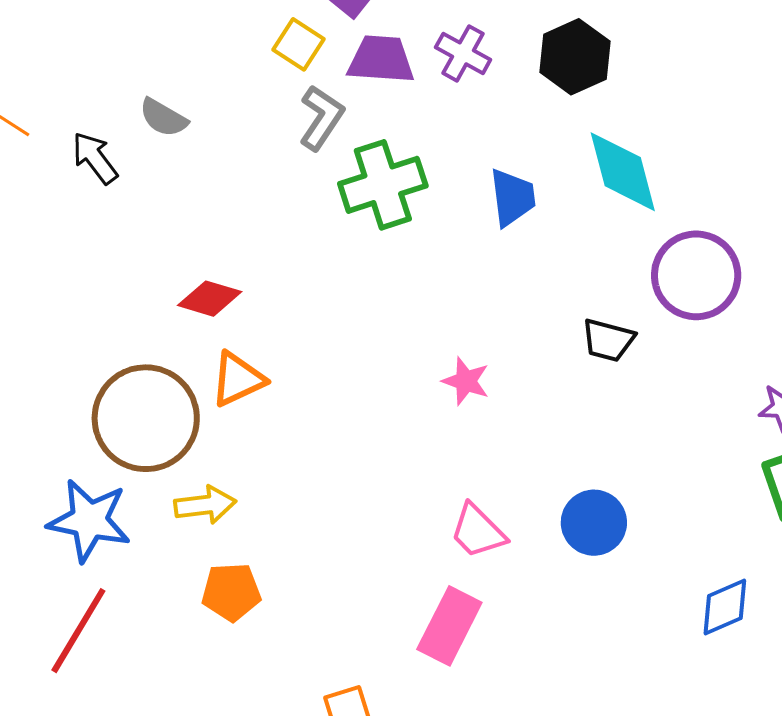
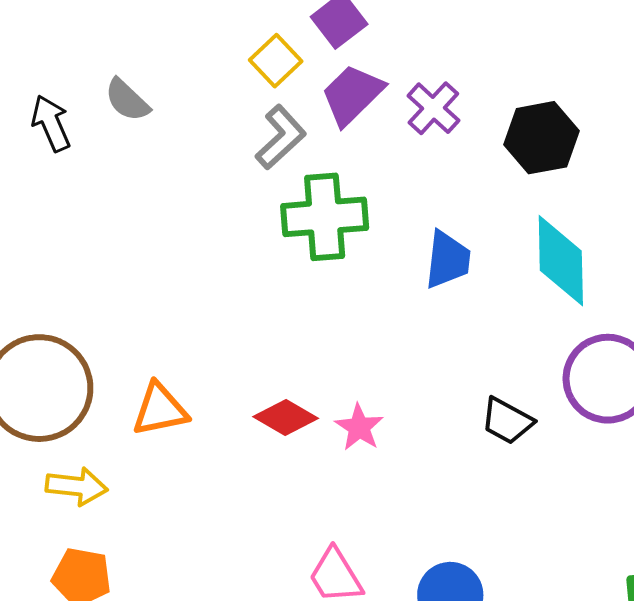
purple trapezoid: (381, 60) -> (352, 95), turned -62
red diamond: (210, 299) -> (286, 417), moved
orange triangle: (238, 379) -> (160, 410), moved

